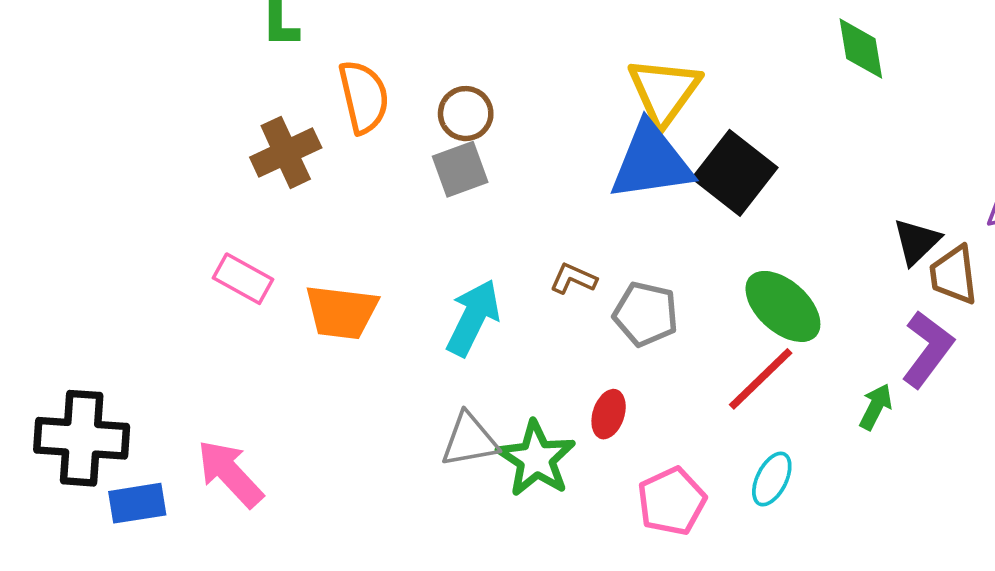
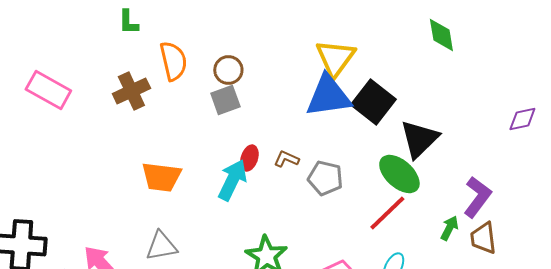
black triangle: (917, 242) -> (419, 139), moved, size x1.5
brown trapezoid: (954, 275) -> (483, 238), moved
pink rectangle: (243, 279) -> (48, 90), moved, size x1.4
red ellipse: (609, 414) -> (249, 158), moved
gray triangle: (469, 440) -> (161, 246), moved

